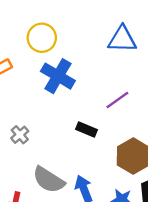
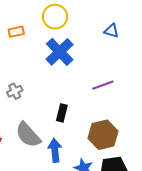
blue triangle: (122, 39) -> (112, 31), moved, size x0.6
black rectangle: (86, 129) -> (62, 113), moved, turned 66

